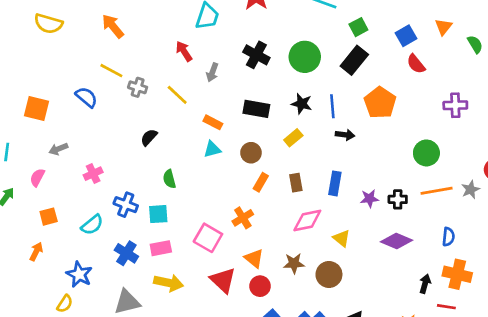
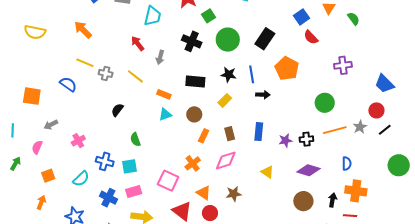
green square: (358, 27) -> (209, 16), moved
pink diamond: (307, 220) -> (226, 161), moved
brown circle: (329, 274) -> (303, 201), moved

